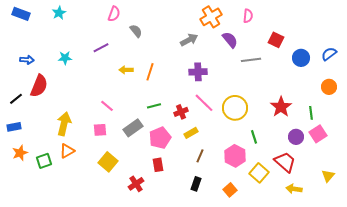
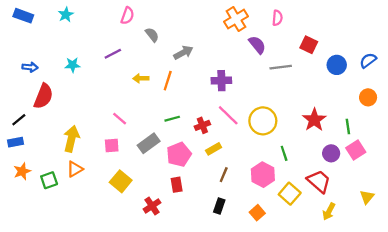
gray arrow: (189, 40) -> (183, 53), moved
black line: (16, 99) -> (19, 120), moved
yellow arrow: (294, 189) -> (329, 212), turned -70

